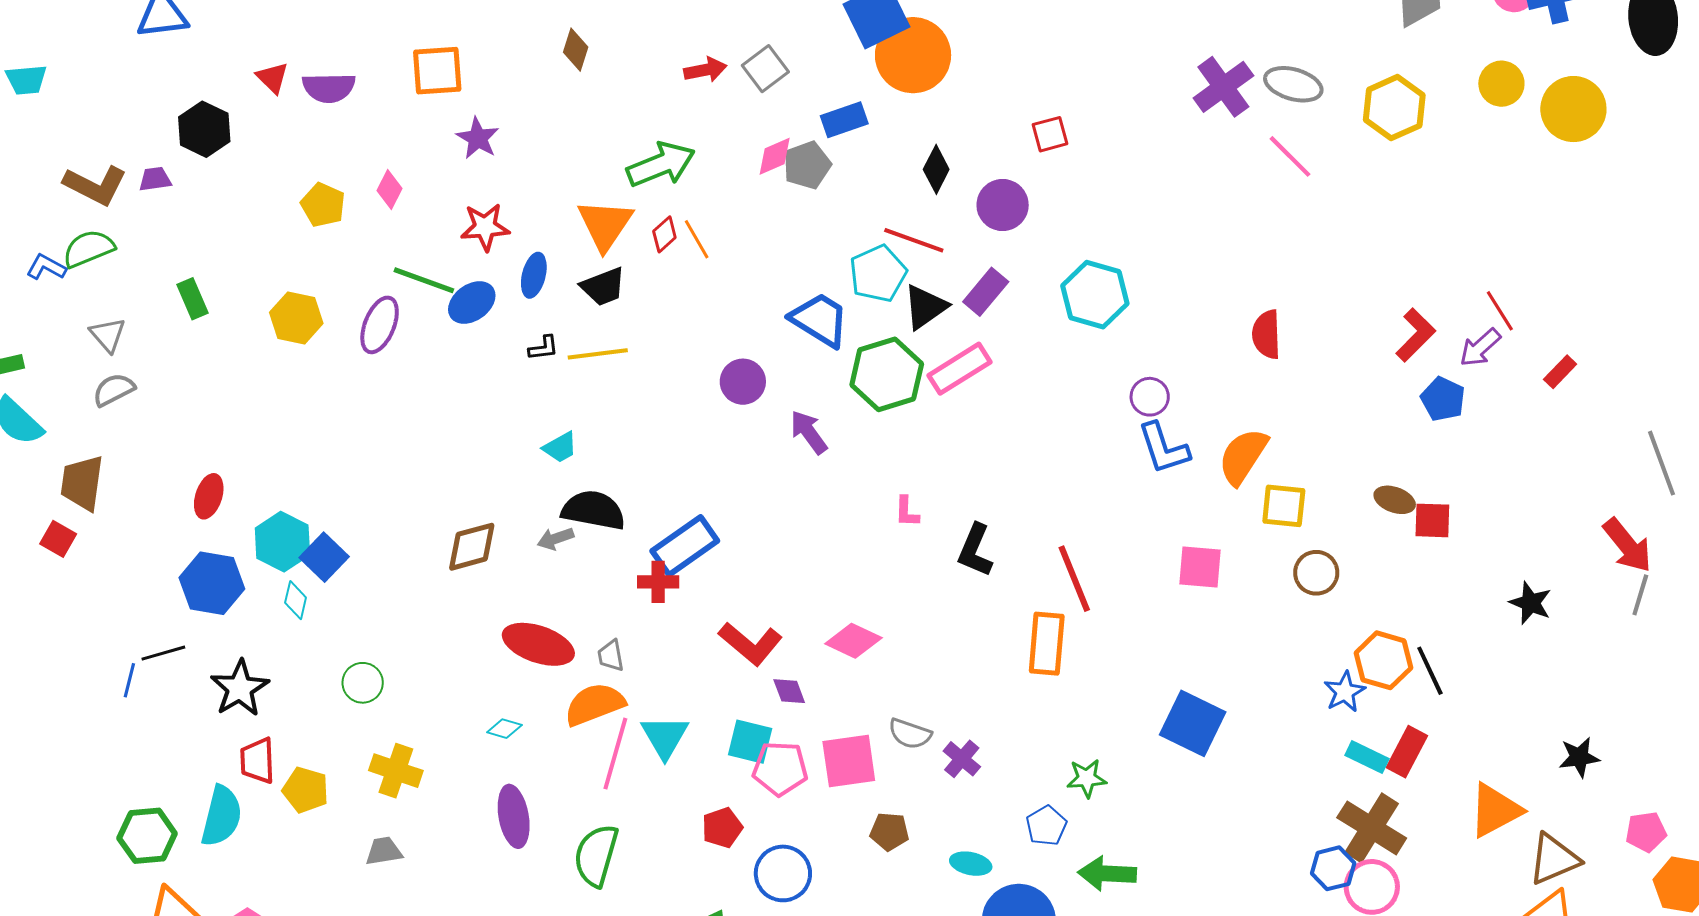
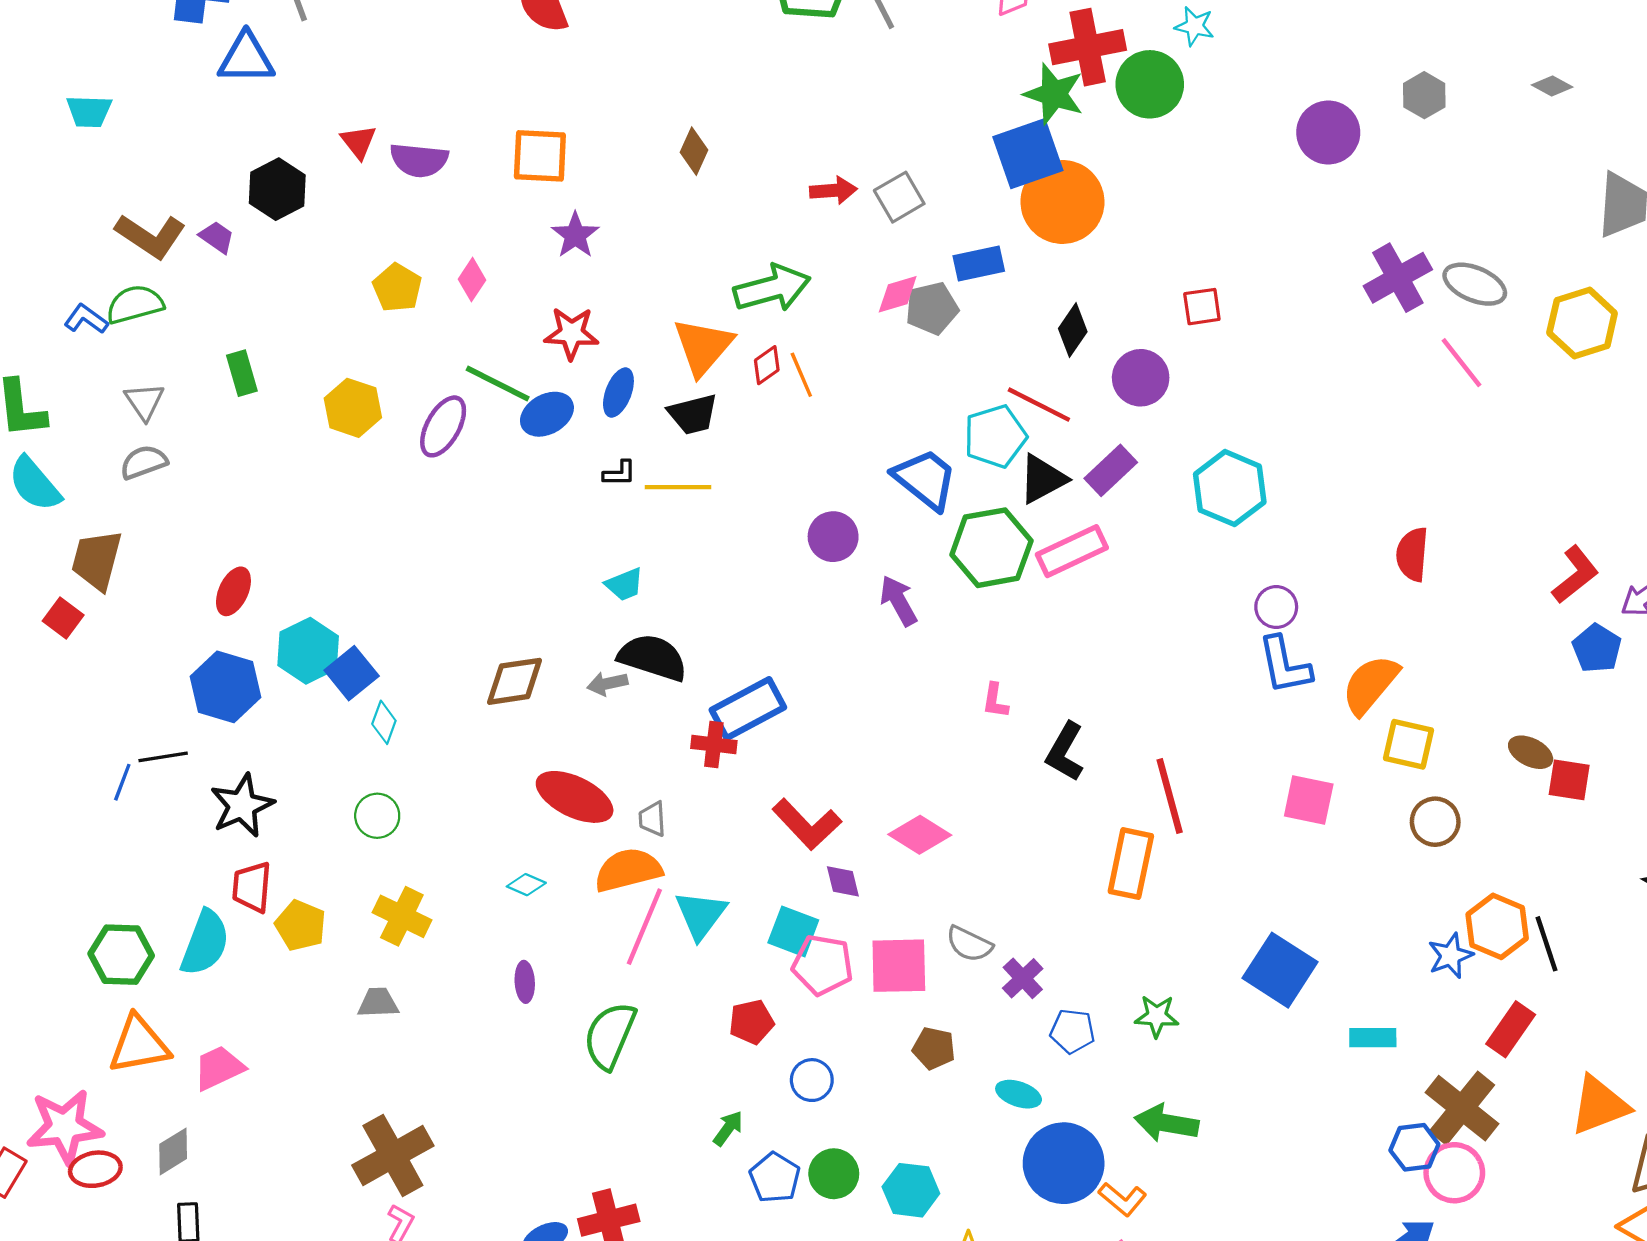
purple trapezoid: (155, 179) -> (217, 237), turned 36
cyan diamond: (296, 600) -> (384, 722), moved
cyan rectangle: (1367, 757) -> (1373, 1038), moved, turned -33
purple ellipse: (514, 816) -> (525, 982), size x0.6
blue pentagon: (1046, 826) -> (1072, 1031), moved, turned 30
blue circle: (783, 873) -> (812, 1080), size x0.7

